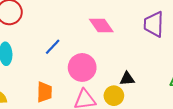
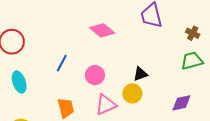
pink circle: (82, 67) -> (95, 75), size x0.7

